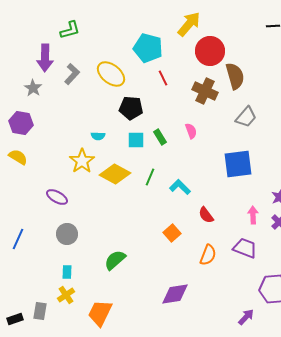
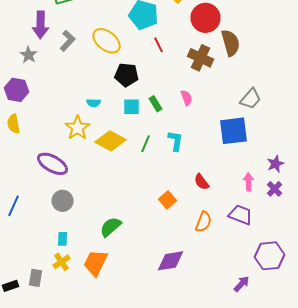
gray trapezoid: (246, 117) -> (250, 99), moved
yellow semicircle: (18, 157) -> (14, 124), turned -132
cyan L-shape: (180, 187) -> (176, 141), moved, turned 55
purple ellipse: (57, 197) -> (52, 164), size x1.4
orange trapezoid: (100, 313) -> (96, 263), moved

